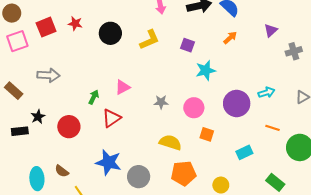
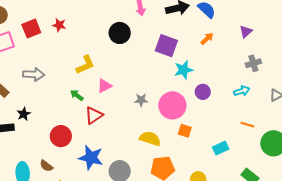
black circle: (110, 33) -> (120, 33), moved
yellow L-shape: (149, 40) -> (85, 65), moved
purple square: (188, 45) -> (166, 46), size x1.6
gray cross: (294, 51) -> (253, 63), moved
green arrow: (94, 97) -> (77, 95), turned -80
purple circle: (237, 103) -> (203, 92), moved, size x0.6
pink circle: (194, 108) -> (172, 105), size x1.4
red circle: (69, 127) -> (61, 136), moved

